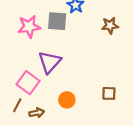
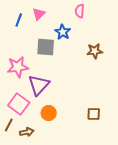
pink star: (29, 27) -> (18, 67), moved
orange circle: (67, 100) -> (49, 113), moved

